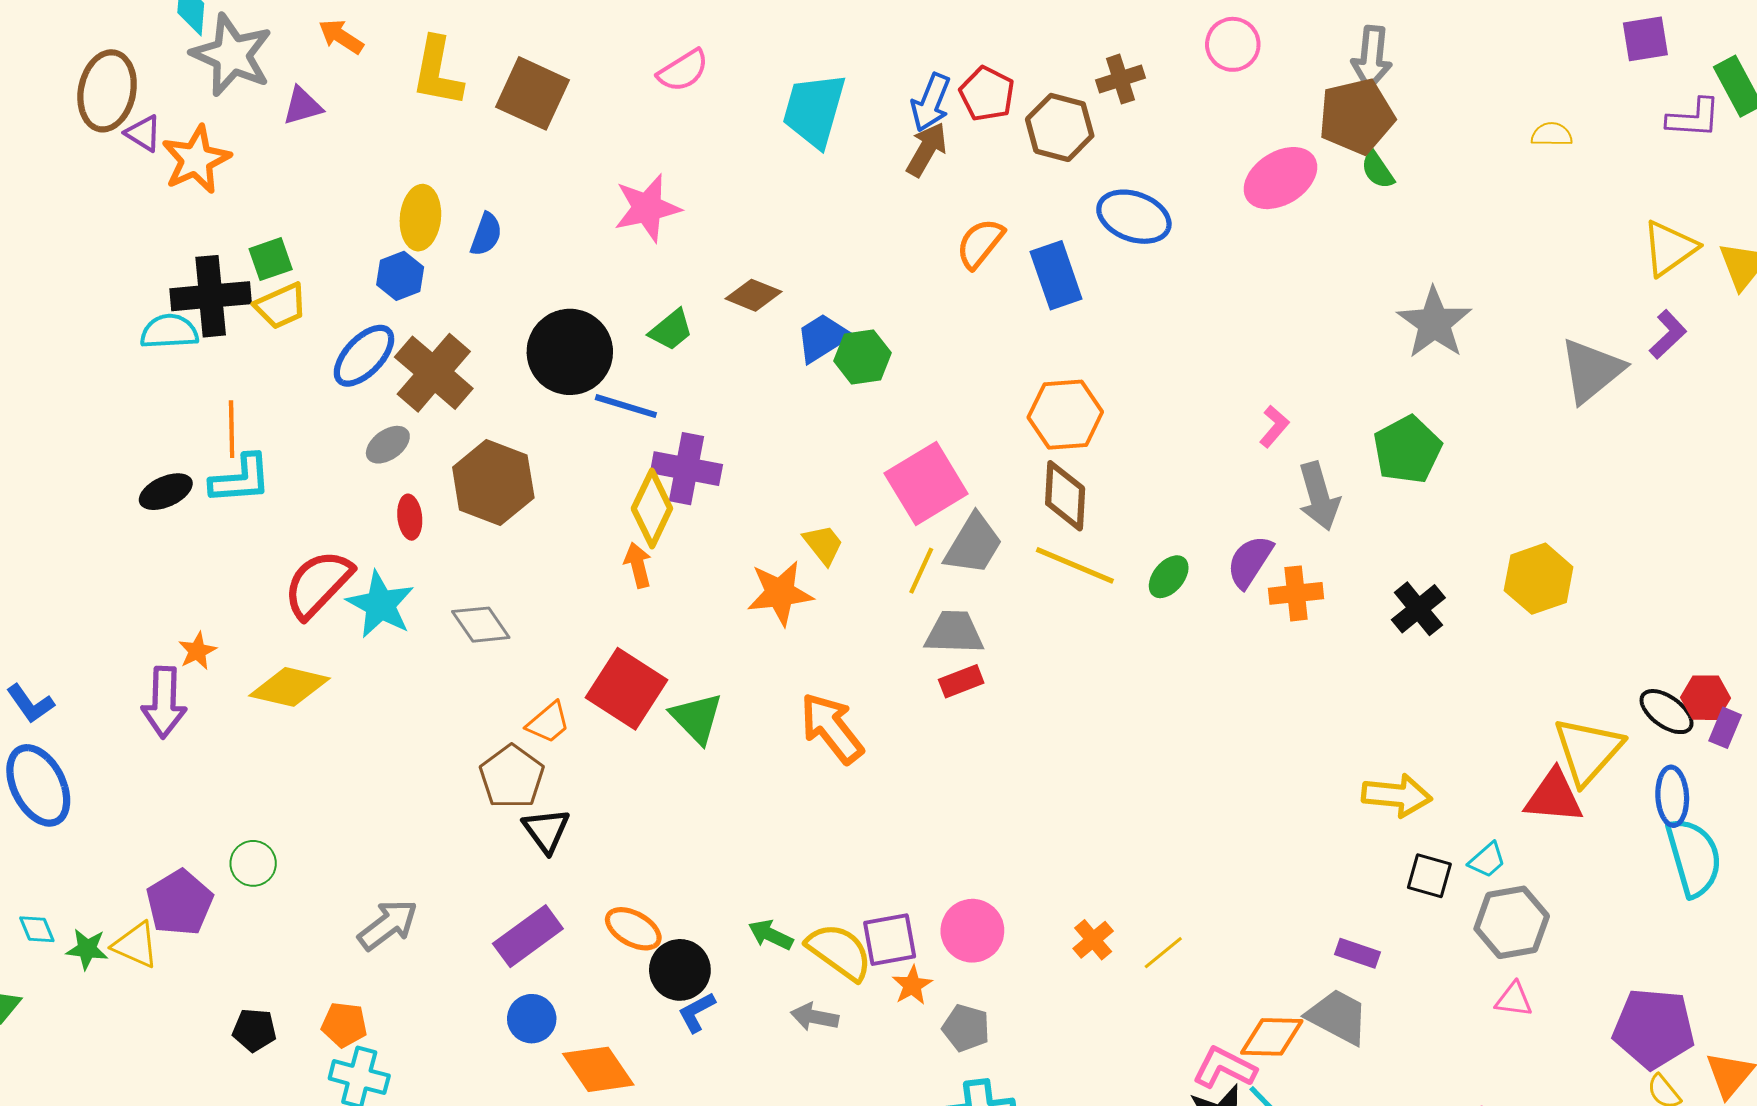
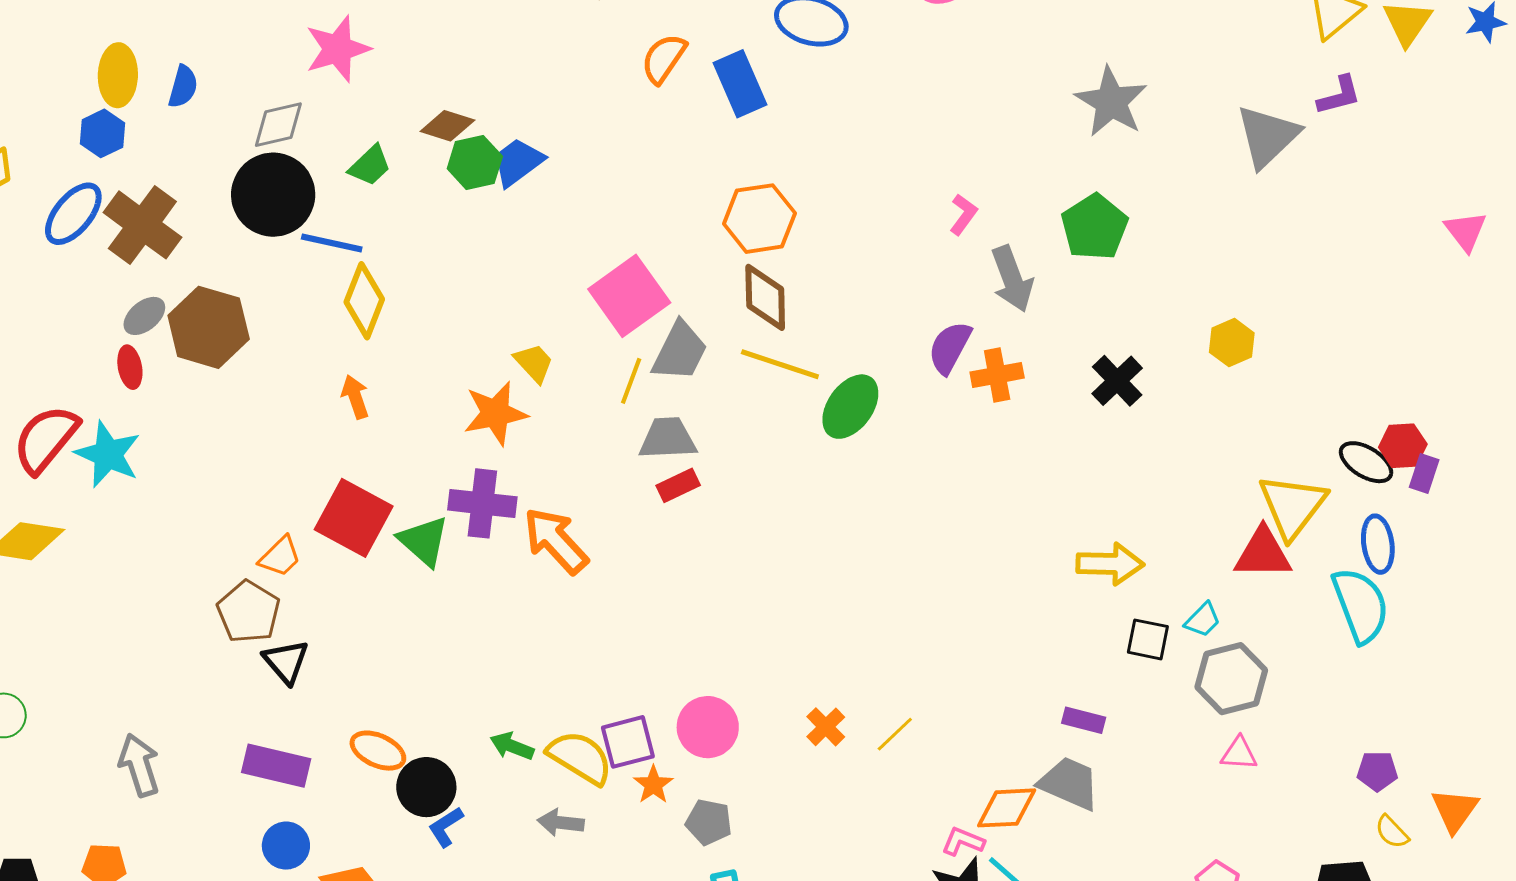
purple L-shape: (1668, 334) -> (1339, 95), turned 33
green hexagon: (862, 357) -> (475, 163), moved
gray ellipse: (388, 445) -> (144, 316), moved
purple cross: (686, 469) -> (482, 503), moved
yellow diamond: (652, 508) -> (364, 301), moved
green ellipse: (1169, 577) -> (850, 407), moved, size x1.5
yellow hexagon: (1539, 579) -> (1232, 343), size x0.7
gray diamond: (481, 625) -> (278, 125), moved, turned -64
cyan semicircle: (1694, 857) -> (1360, 605), moved
gray arrow: (388, 925) -> (139, 765), turned -66
purple rectangle: (528, 936) -> (276, 766), turned 54
purple pentagon: (1654, 1028) -> (1377, 771), size x0.5
pink L-shape: (1224, 1068) -> (963, 841), size x0.7

